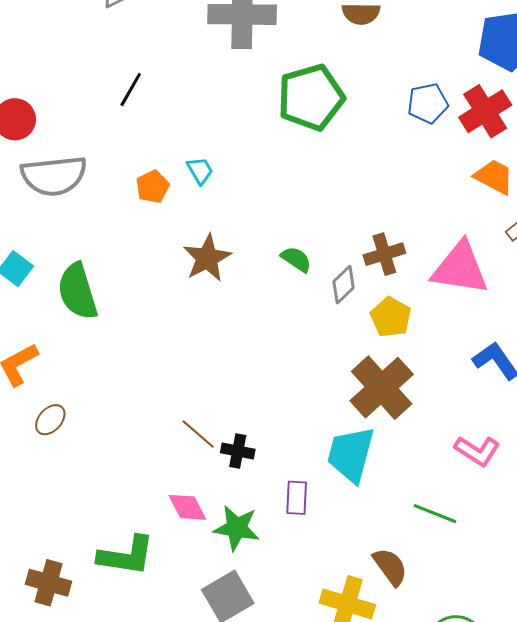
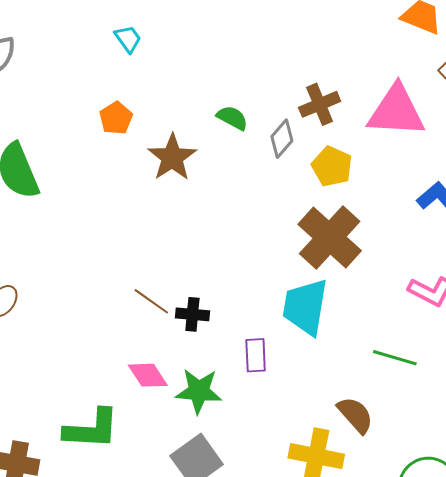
orange pentagon: (152, 187) -> (116, 118), moved
brown star: (207, 258) -> (172, 157), moved

